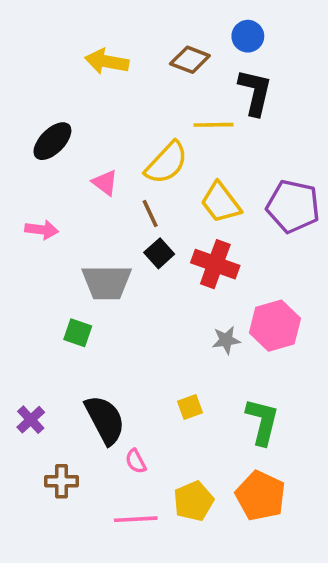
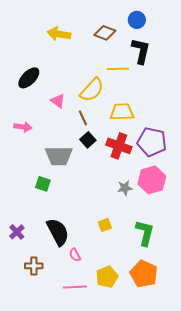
yellow trapezoid: (221, 203) -> (122, 112), turned 125
purple pentagon: (293, 206) -> (152, 142), moved

